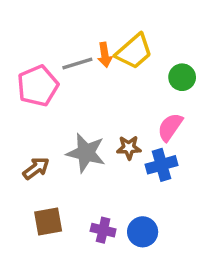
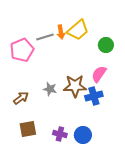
brown star: (129, 148) -> (75, 86), size x1.6
gray star: (86, 153) -> (50, 89), size x0.6

